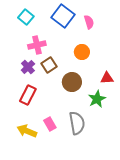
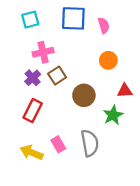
blue square: (63, 16) -> (73, 18), turned -35
cyan square: (26, 17) -> (30, 20), turned 35
orange circle: (82, 52) -> (108, 60), moved

